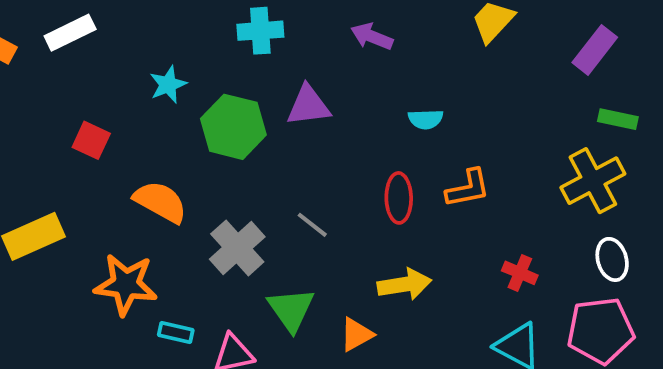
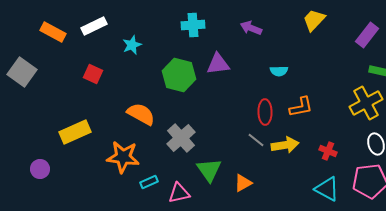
cyan star: (168, 85) -> (132, 45), moved
red square: (91, 140) -> (93, 74), moved
gray line: (312, 225) -> (256, 140), moved
yellow arrow: (404, 284) -> (285, 145), moved
cyan rectangle: (176, 333) -> (149, 182), turned -36

